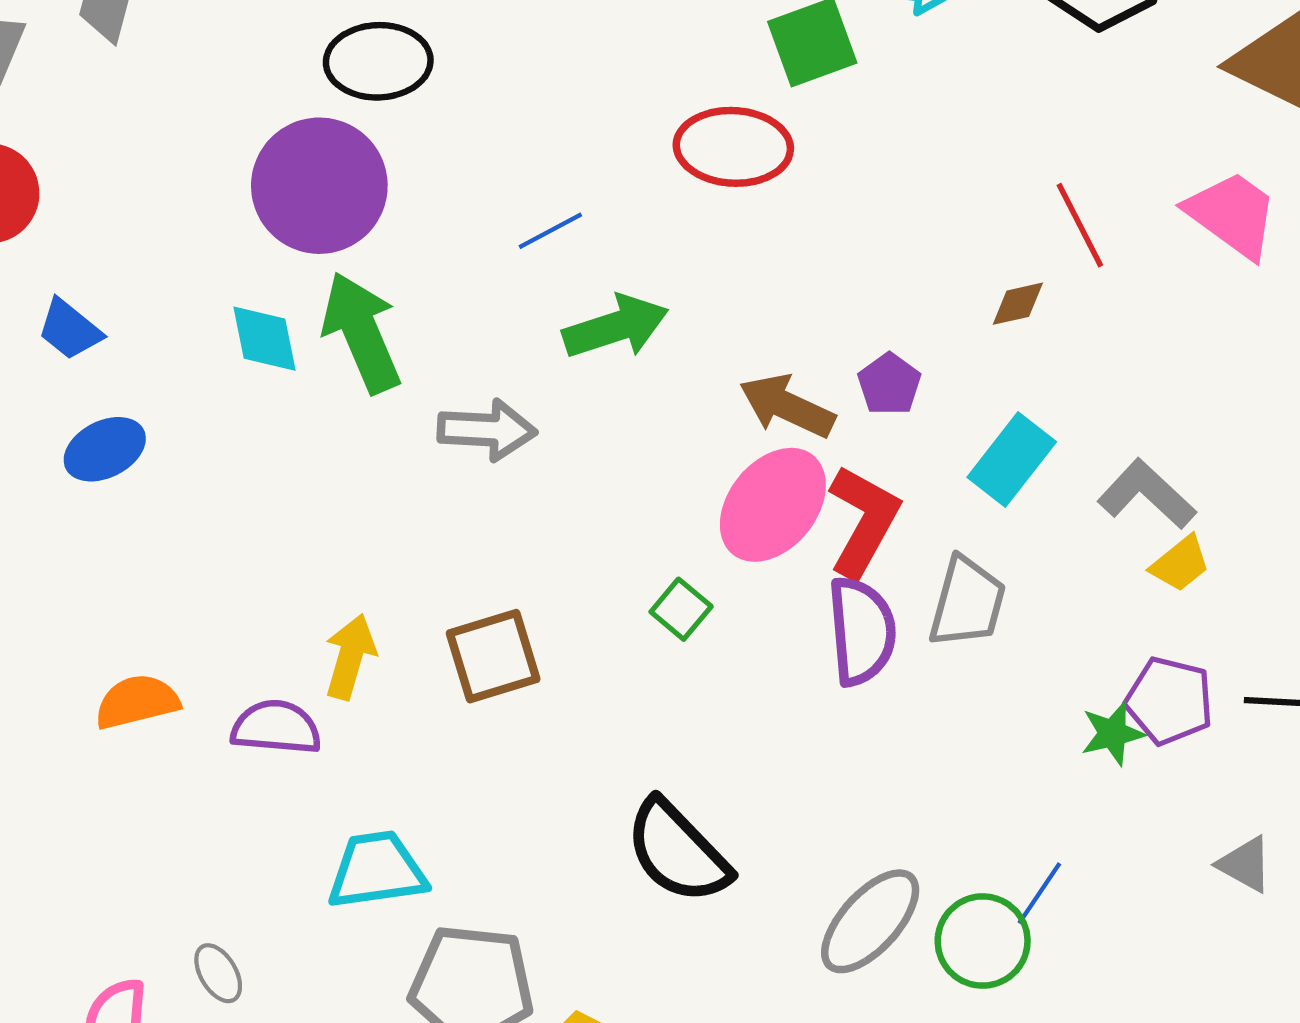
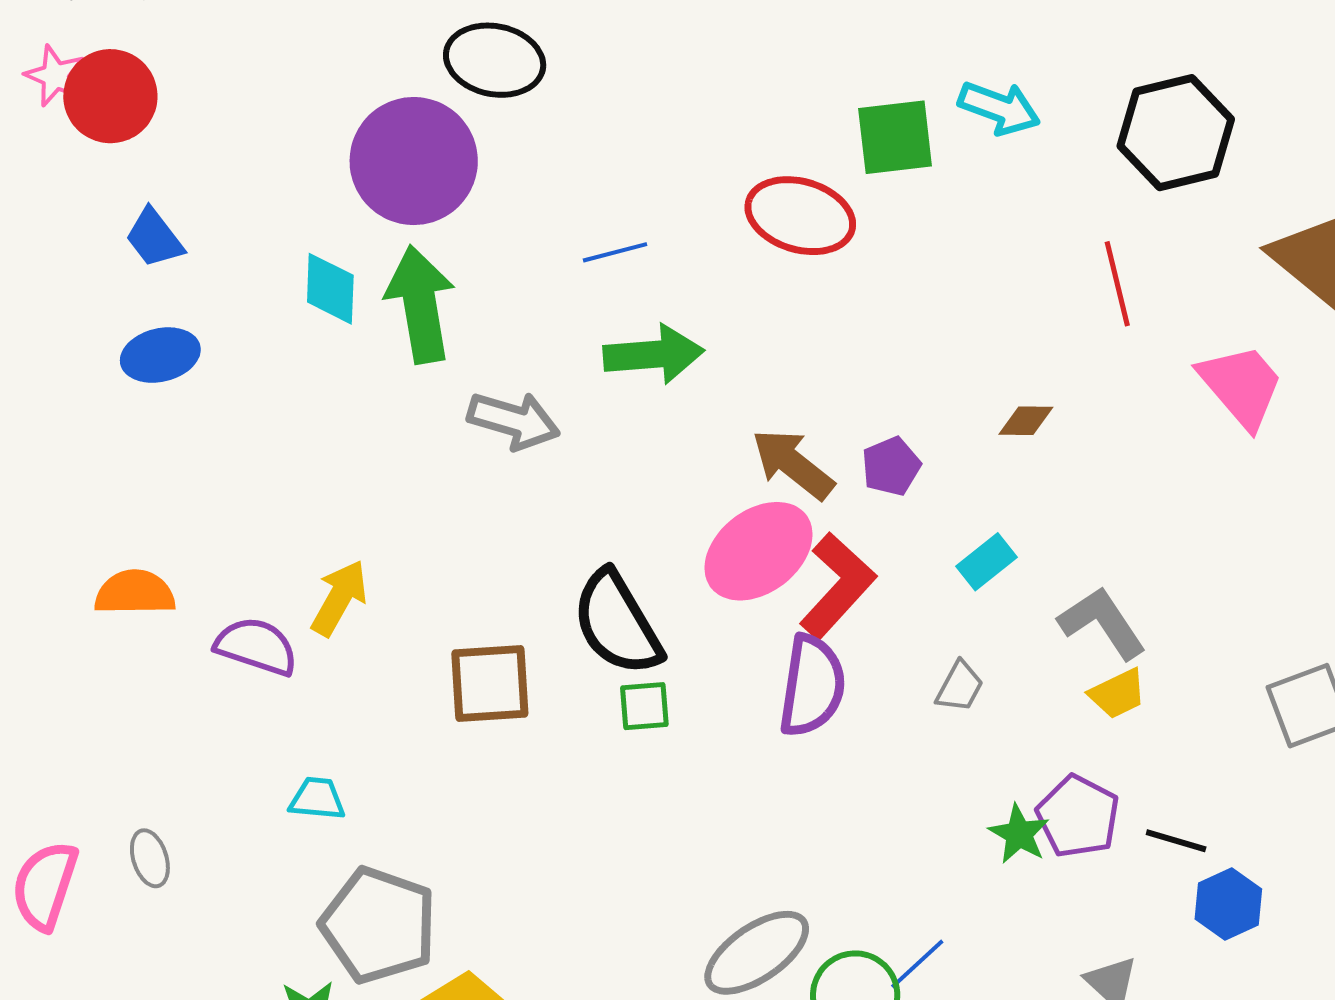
red line: (1080, 225) -> (1117, 284), moved
cyan rectangle: (1012, 459) -> (987, 562), size x0.7
gray trapezoid: (967, 602) -> (960, 687), moved, size x0.6
green square: (681, 609) -> (644, 706), moved, turned 32
brown square: (493, 656) -> (490, 683), moved
green star: (1113, 733) -> (1019, 834), turned 30
black semicircle: (678, 852) -> (617, 623), moved
cyan trapezoid: (377, 870) -> (317, 799), size x0.6

